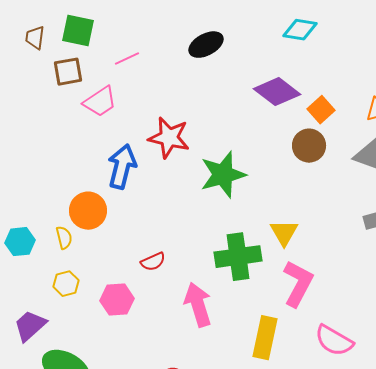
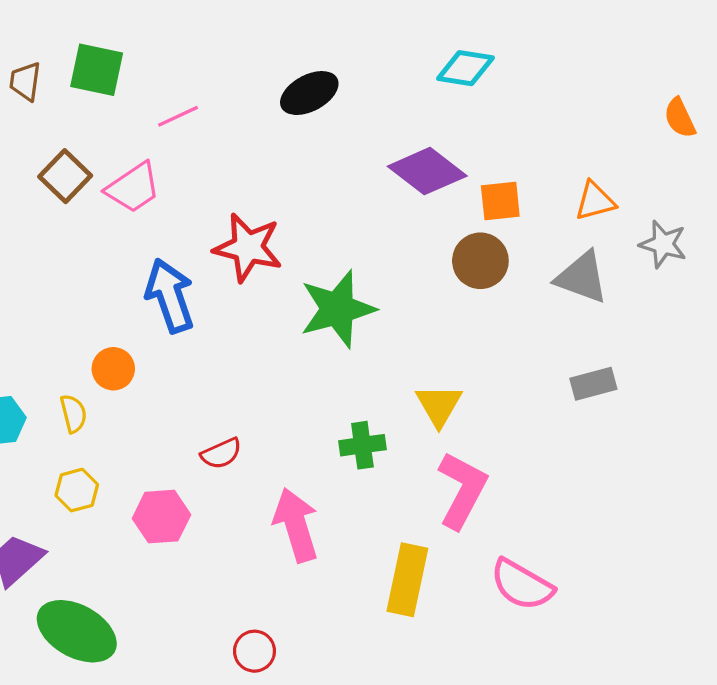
brown square: (68, 72) -> (65, 176), moved, turned -36
orange square: (321, 110) -> (500, 201), turned 36
blue arrow: (122, 167) -> (170, 296), turned -33
orange circle: (88, 211) -> (113, 369), size x0.7
green cross: (238, 257) -> (362, 445), size x0.6

